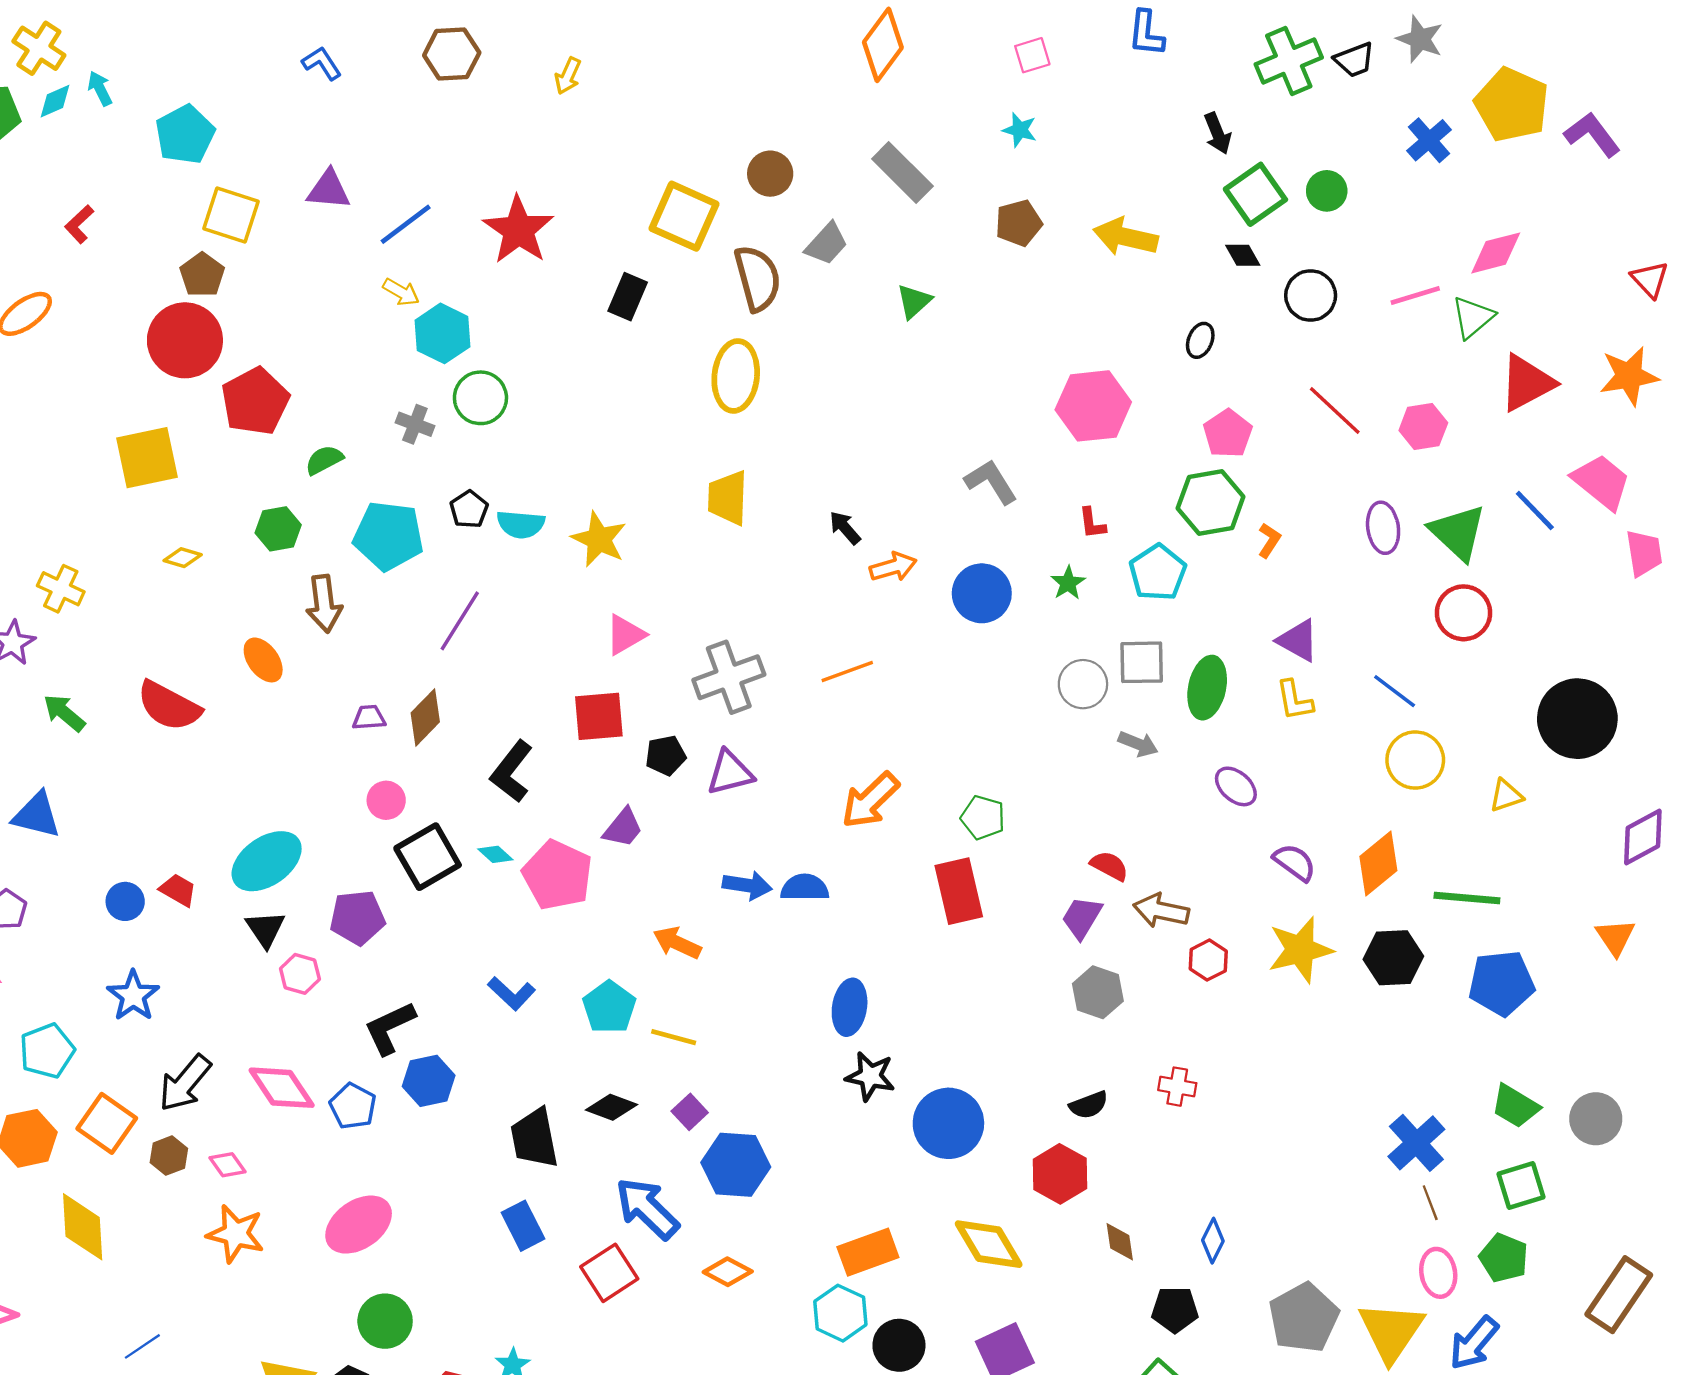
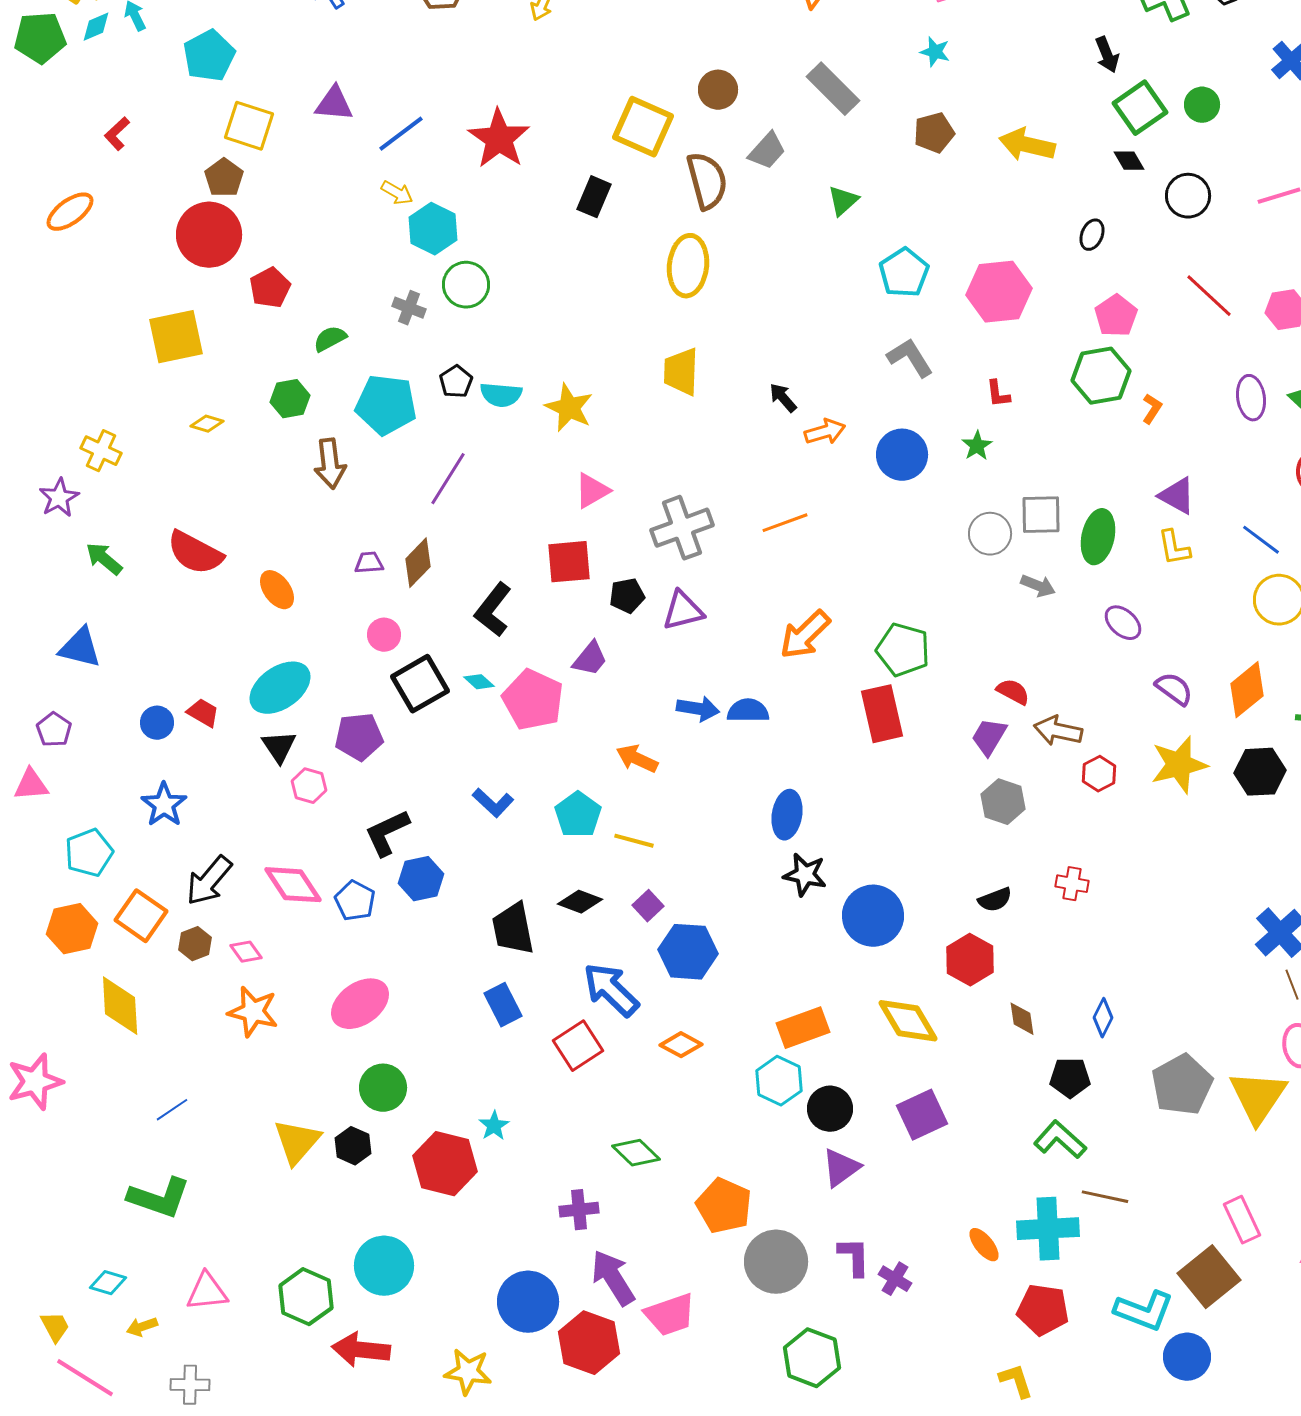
red pentagon: (255, 401) -> (270, 288), size x0.7
cyan pentagon: (1158, 573) -> (904, 273), moved
orange ellipse: (263, 660) -> (277, 590), moved
green pentagon: (983, 818) -> (903, 650), size x1.4

